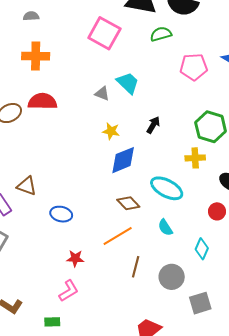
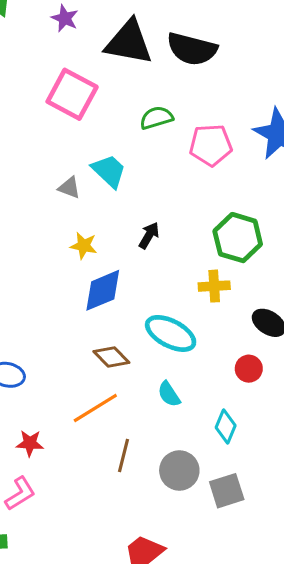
green semicircle: (161, 34) -> (156, 118), moved
gray square: (200, 303) -> (227, 491), moved

